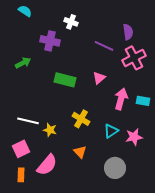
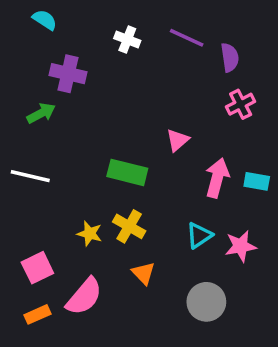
purple cross: (50, 41) -> (68, 74), moved
purple line: (104, 46) -> (187, 38), moved
pink cross: (134, 58) -> (241, 104), size x0.7
green rectangle: (65, 80) -> (127, 172), moved
yellow cross: (81, 119) -> (129, 226), moved
white line: (28, 121) -> (30, 176), moved
orange rectangle: (21, 175) -> (37, 314), turned 64

